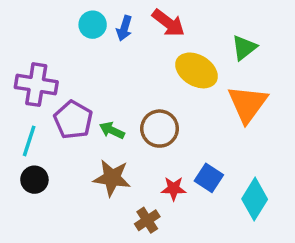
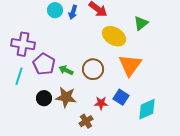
orange triangle: (248, 104) -> (130, 65), moved
black circle: (34, 180) -> (44, 98), moved
cyan diamond: (255, 199) -> (147, 109), turned 35

